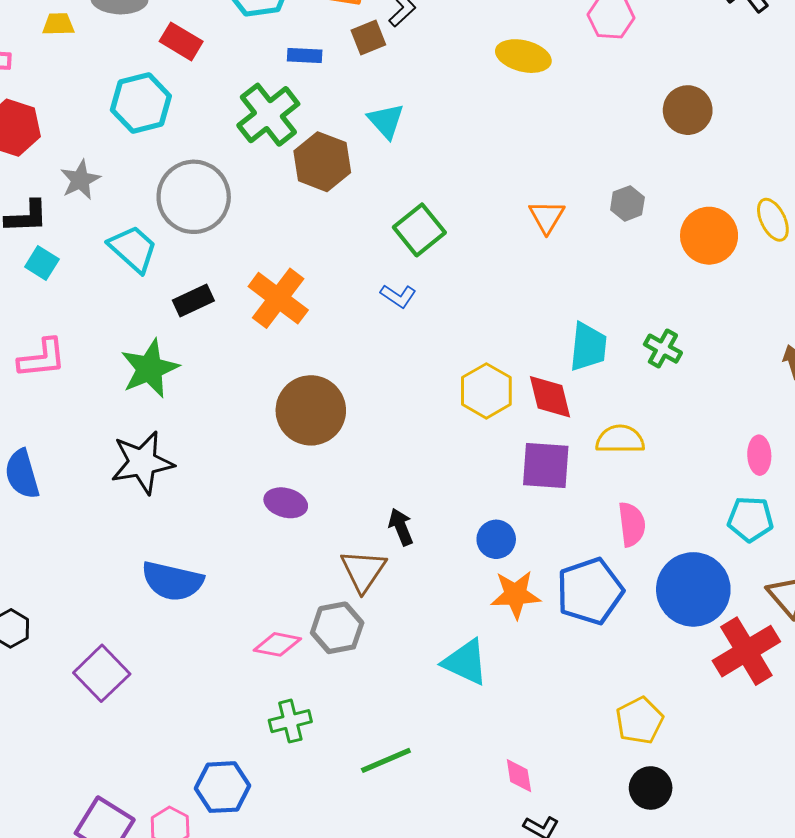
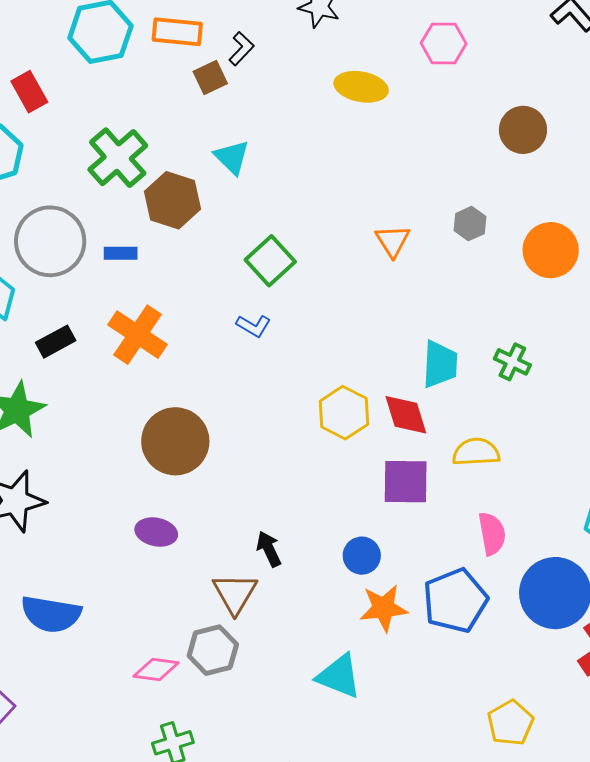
red rectangle: (181, 41) -> (29, 92), turned 33
blue rectangle: (305, 55) -> (121, 253), moved

